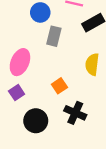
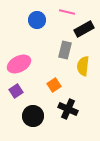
gray rectangle: (54, 36) -> (65, 50), moved
pink ellipse: (20, 62) -> (19, 64), turned 40

